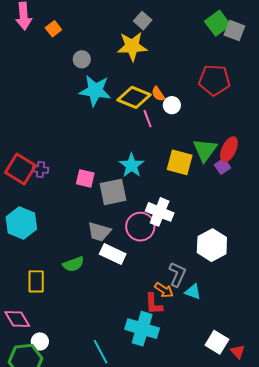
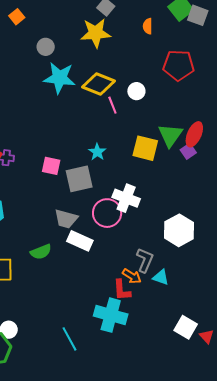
orange semicircle: (158, 94) -> (148, 26), moved, turned 35
cyan star: (132, 165) -> (97, 152), size x0.7

